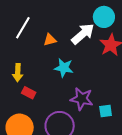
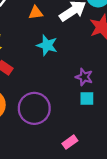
purple star: (82, 99) -> (84, 77), moved, size x0.7

